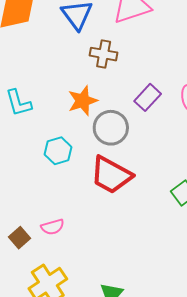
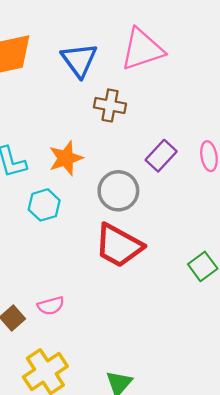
orange star: (83, 101) -> (66, 158), moved
cyan hexagon: (58, 151) -> (44, 205), moved

